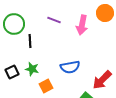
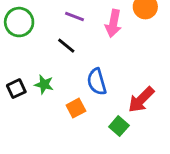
black line: (30, 41) -> (66, 46), moved, turned -48
blue semicircle: (70, 67) -> (97, 82), turned 84
orange square: (46, 86) -> (76, 108), moved

